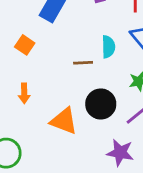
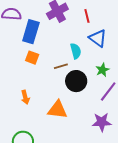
orange square: (25, 45) -> (32, 58), moved
black circle: (101, 104) -> (76, 81), moved

